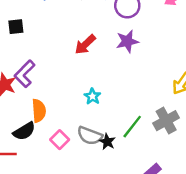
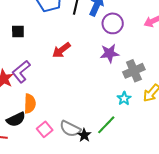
red arrow: (85, 44) -> (61, 50), moved
cyan star: (92, 96) -> (124, 98), moved
gray cross: (166, 121) -> (134, 71), moved

